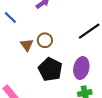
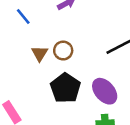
purple ellipse: (81, 68) -> (105, 91), turned -60

